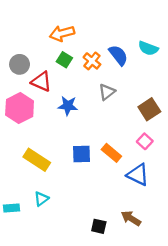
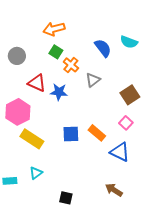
orange cross: (92, 61) -> (71, 65), moved
red triangle: (41, 82) -> (37, 83), moved
pink hexagon: (20, 108) -> (18, 112), moved
black square: (99, 226) -> (66, 198), moved

